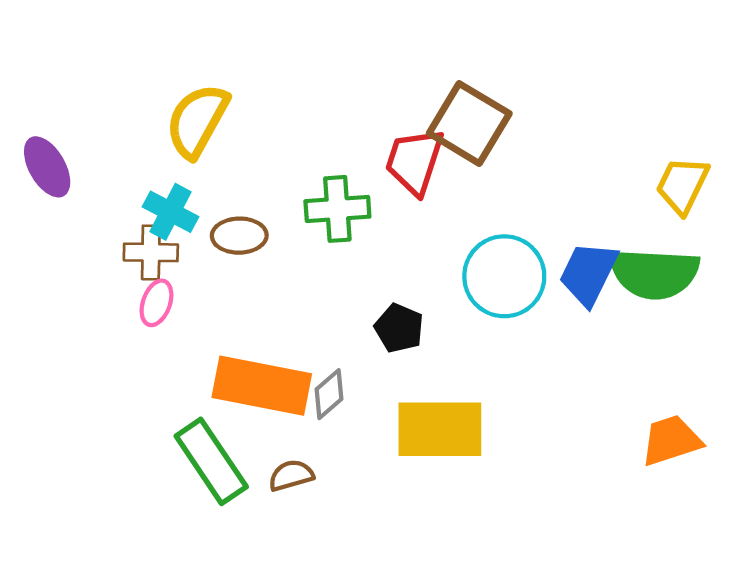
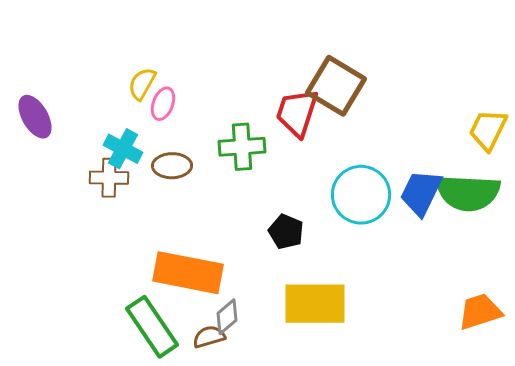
yellow semicircle: (197, 121) -> (142, 84), size x0.6
pink ellipse: (156, 303) -> (163, 104), moved
gray diamond: (329, 394) -> (227, 317), moved

